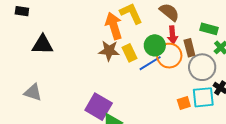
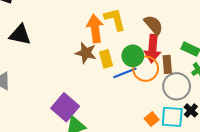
red arrow: (173, 35) -> (153, 48), size x1.5
orange square: (184, 103) -> (152, 119), turned -32

